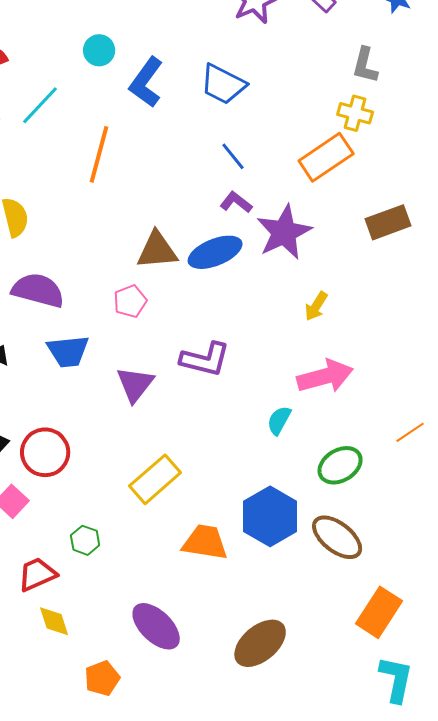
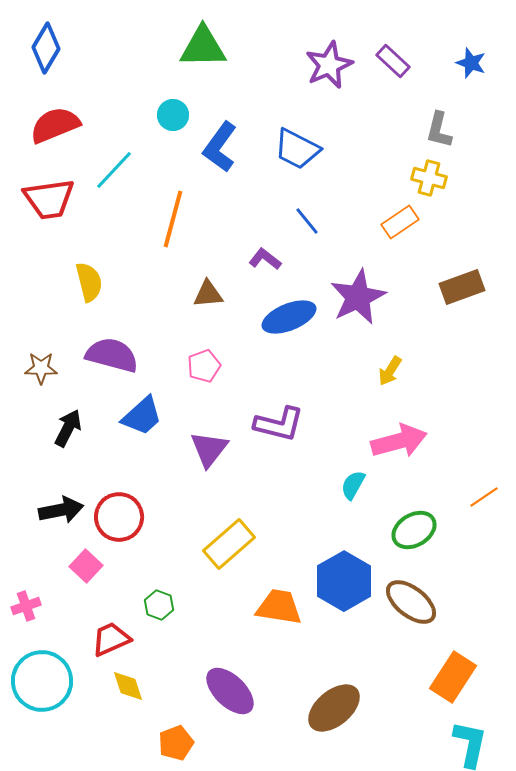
orange rectangle: (326, 157) -> (400, 222), size x0.7
purple L-shape: (236, 202) -> (265, 259), moved
brown triangle: (157, 250) -> (208, 294), moved, size x0.7
blue trapezoid: (68, 351) -> (142, 416), turned -36

